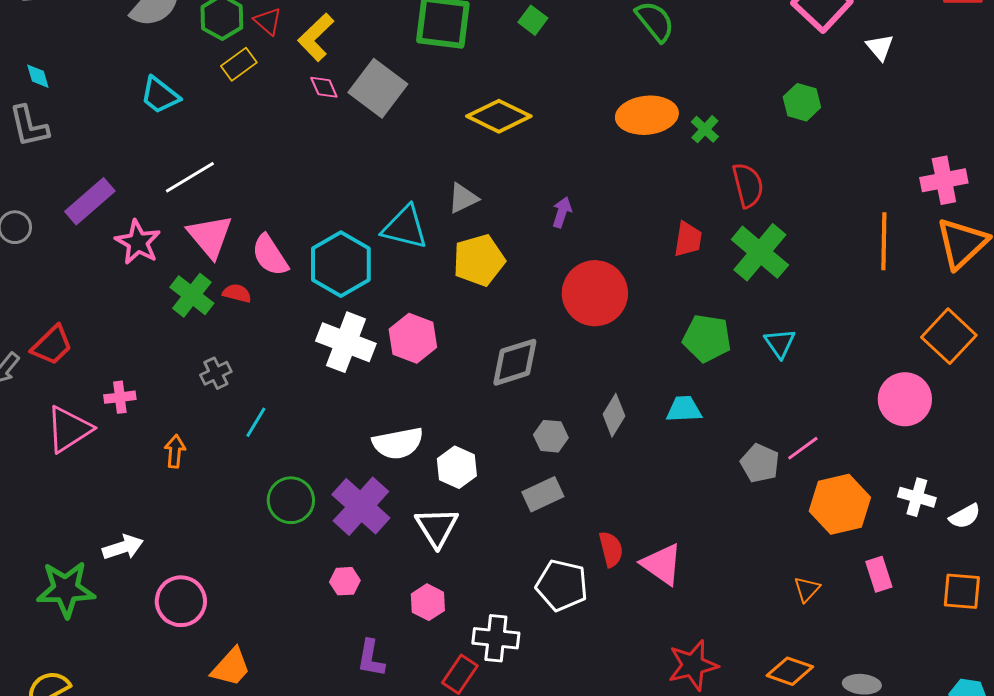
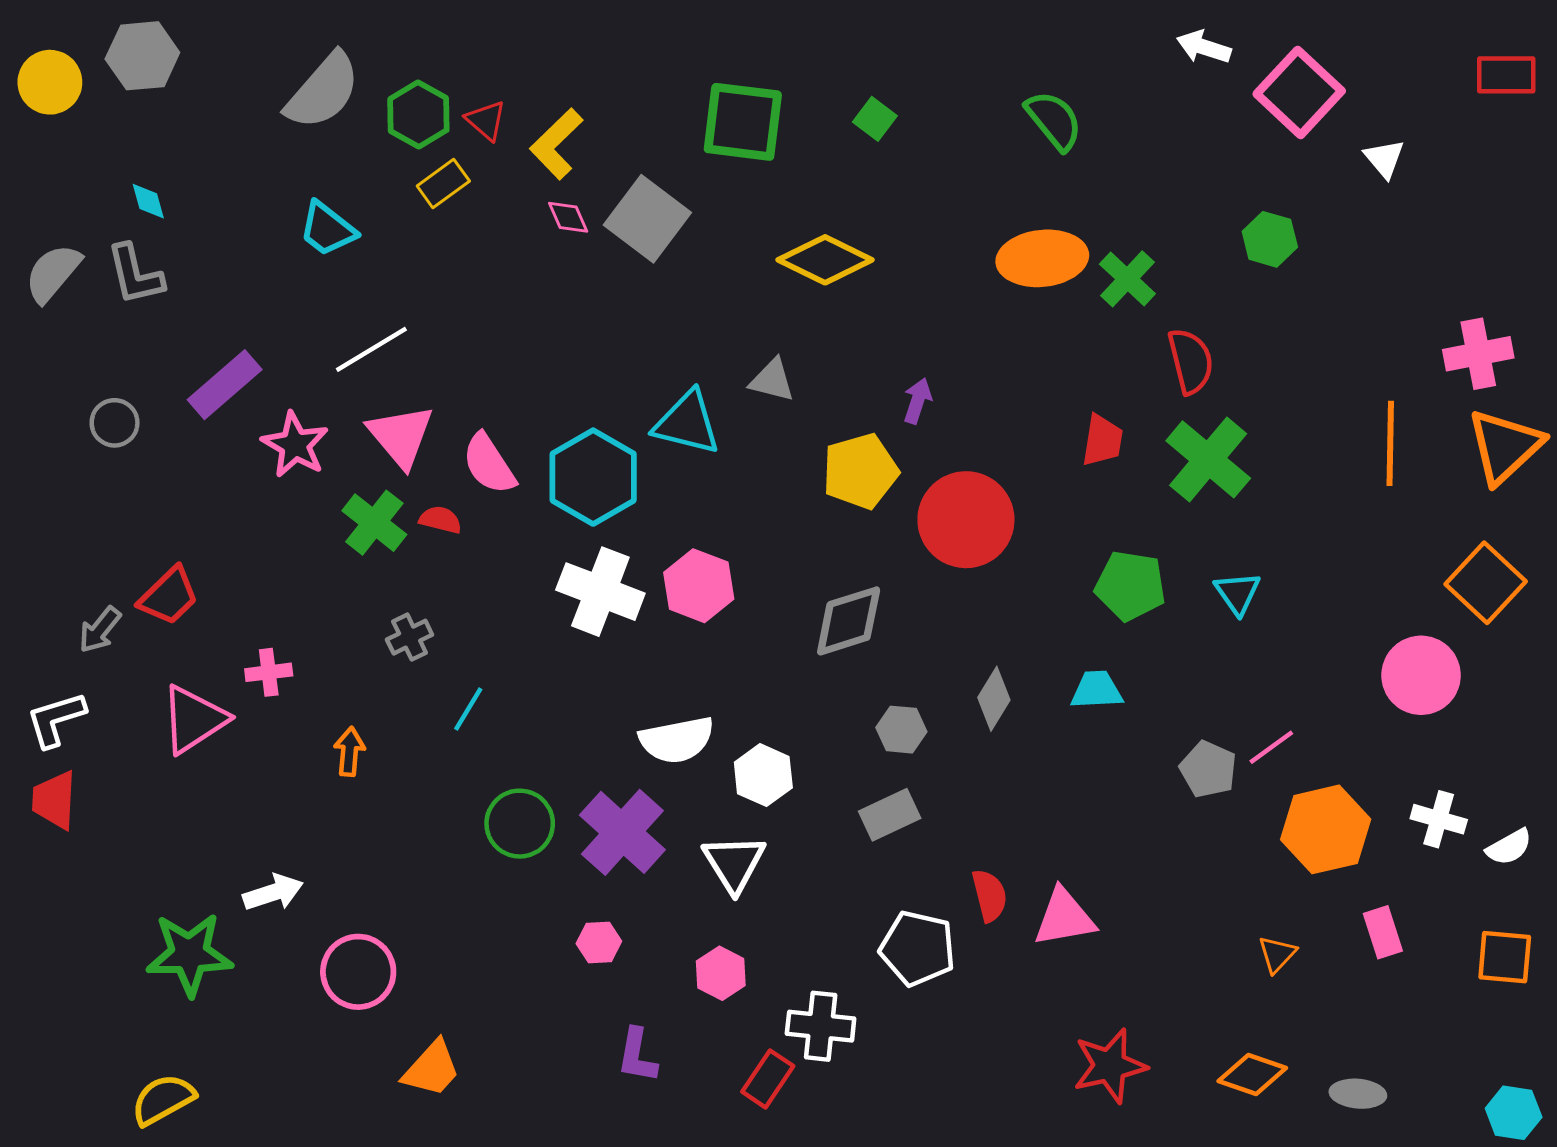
green cross: (705, 129) -> (1127, 279), size x1.4
gray triangle: (463, 198) -> (772, 380), turned 40
yellow pentagon: (479, 260) -> (860, 471), moved
pink triangle: (662, 564) -> (1064, 917), turned -45

